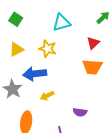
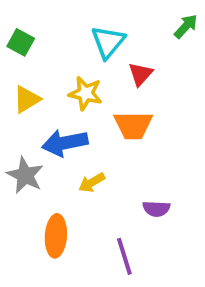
cyan triangle: (62, 23) -> (108, 42), turned -30
red triangle: (93, 43) -> (140, 74), moved
orange trapezoid: (92, 67) -> (133, 125), moved

